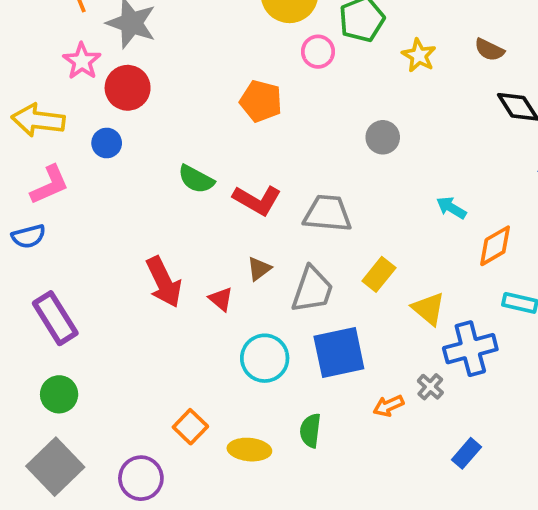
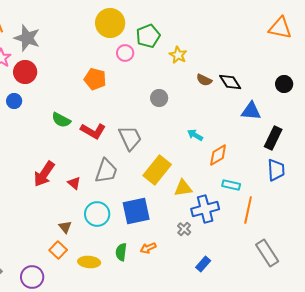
brown semicircle: (489, 50) -> (204, 80), moved
gray trapezoid: (328, 213) -> (130, 138), turned 60
brown triangle: (259, 269) -> (65, 227), moved, turned -32
yellow rectangle: (379, 274) -> (157, 170), size x1.6
red arrow: (164, 282) -> (44, 174), turned 60
gray trapezoid: (312, 290) -> (106, 171), moved
yellow triangle: (428, 309) -> (183, 188), turned -48
orange arrow: (388, 406) -> (148, 248), moved

